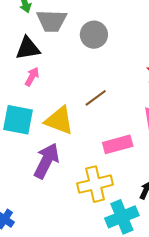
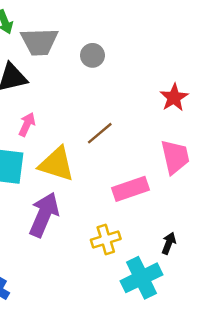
gray circle: (94, 35) -> (92, 55), size x0.7
pink arrow: (32, 77) -> (27, 124), moved
yellow cross: (95, 184) -> (106, 239), size x0.7

